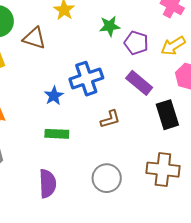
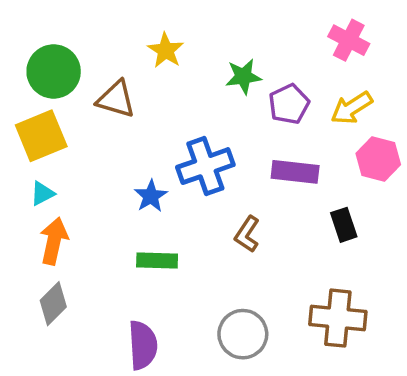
purple pentagon: (136, 43) -> (289, 104), turned 30
purple rectangle: (139, 83) -> (295, 172), turned -32
black rectangle: (167, 115) -> (344, 225), size x0.7
brown L-shape: (110, 119) -> (247, 234), turned 140

